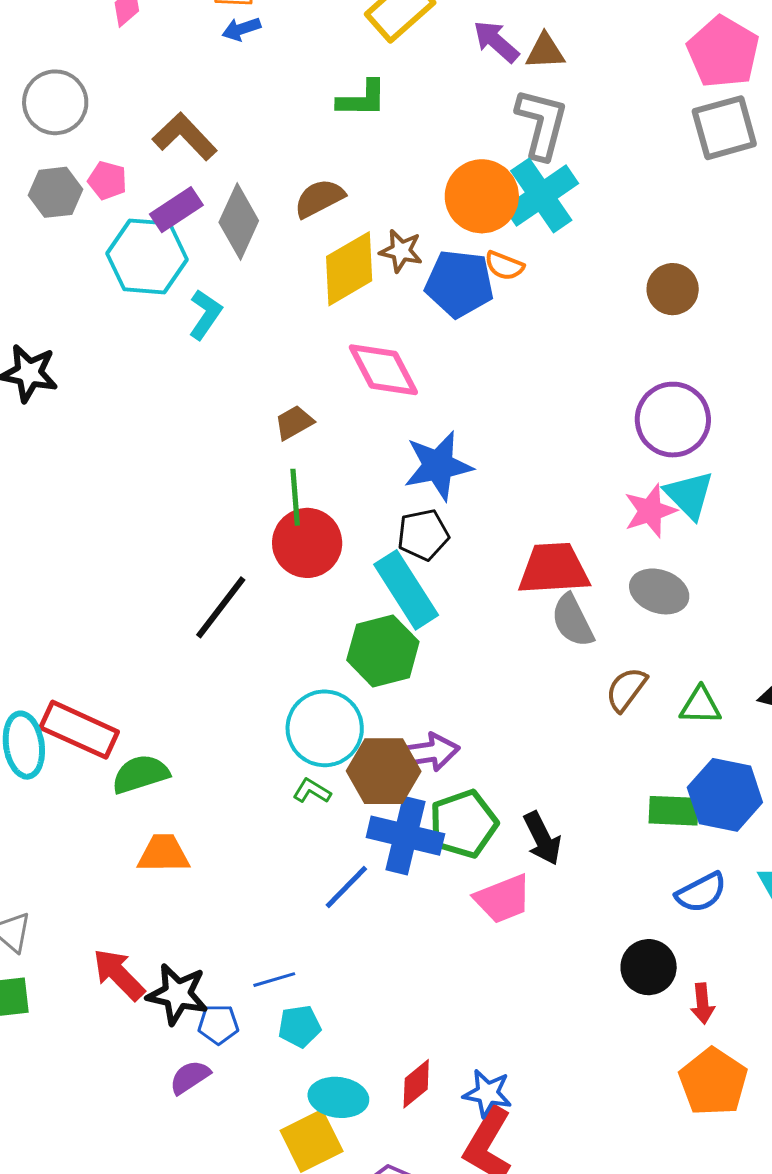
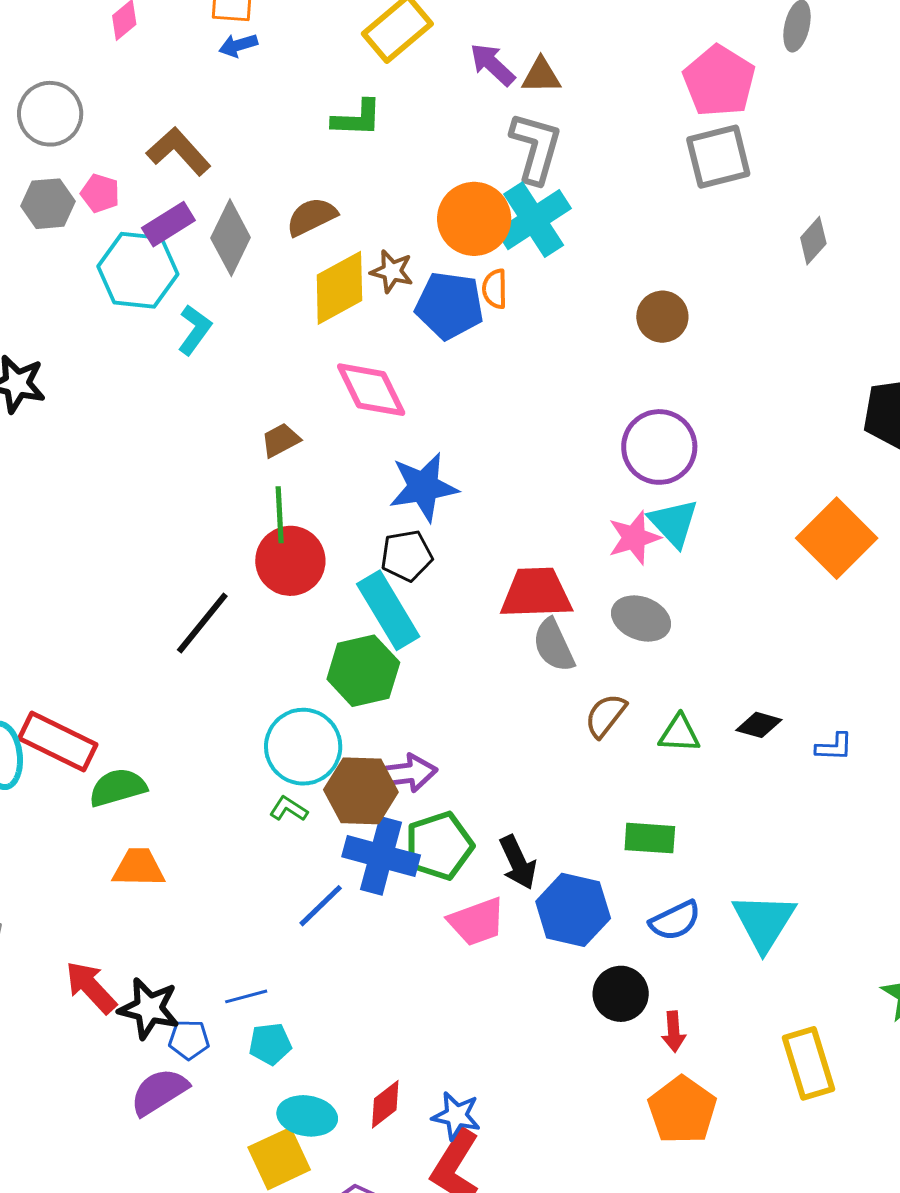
orange semicircle: (504, 266) -> (495, 289), turned 66
blue hexagon: (725, 795) -> (573, 910), moved
purple semicircle: (190, 1077) -> (159, 1092), size x1.4

